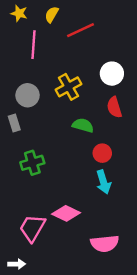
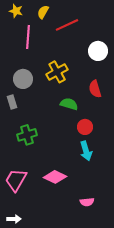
white circle: (112, 74) -> (98, 51), moved
pink trapezoid: (32, 228) -> (16, 180), moved
pink semicircle: (105, 244) -> (87, 202), size x0.6

